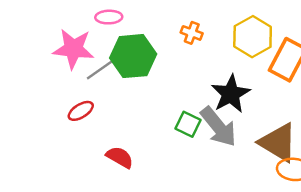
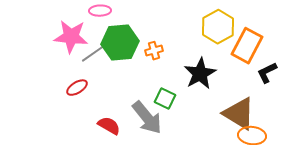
orange cross: (192, 33) -> (154, 51), moved, turned -36
gray arrow: (218, 127) -> (147, 118), moved

